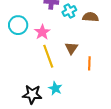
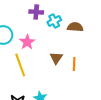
yellow line: (48, 56) -> (20, 65), moved
orange line: (89, 63) -> (74, 64), moved

